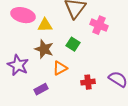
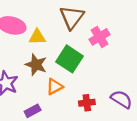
pink cross: (99, 25) -> (99, 37), turned 36
green square: (73, 44) -> (69, 59), size x1.6

